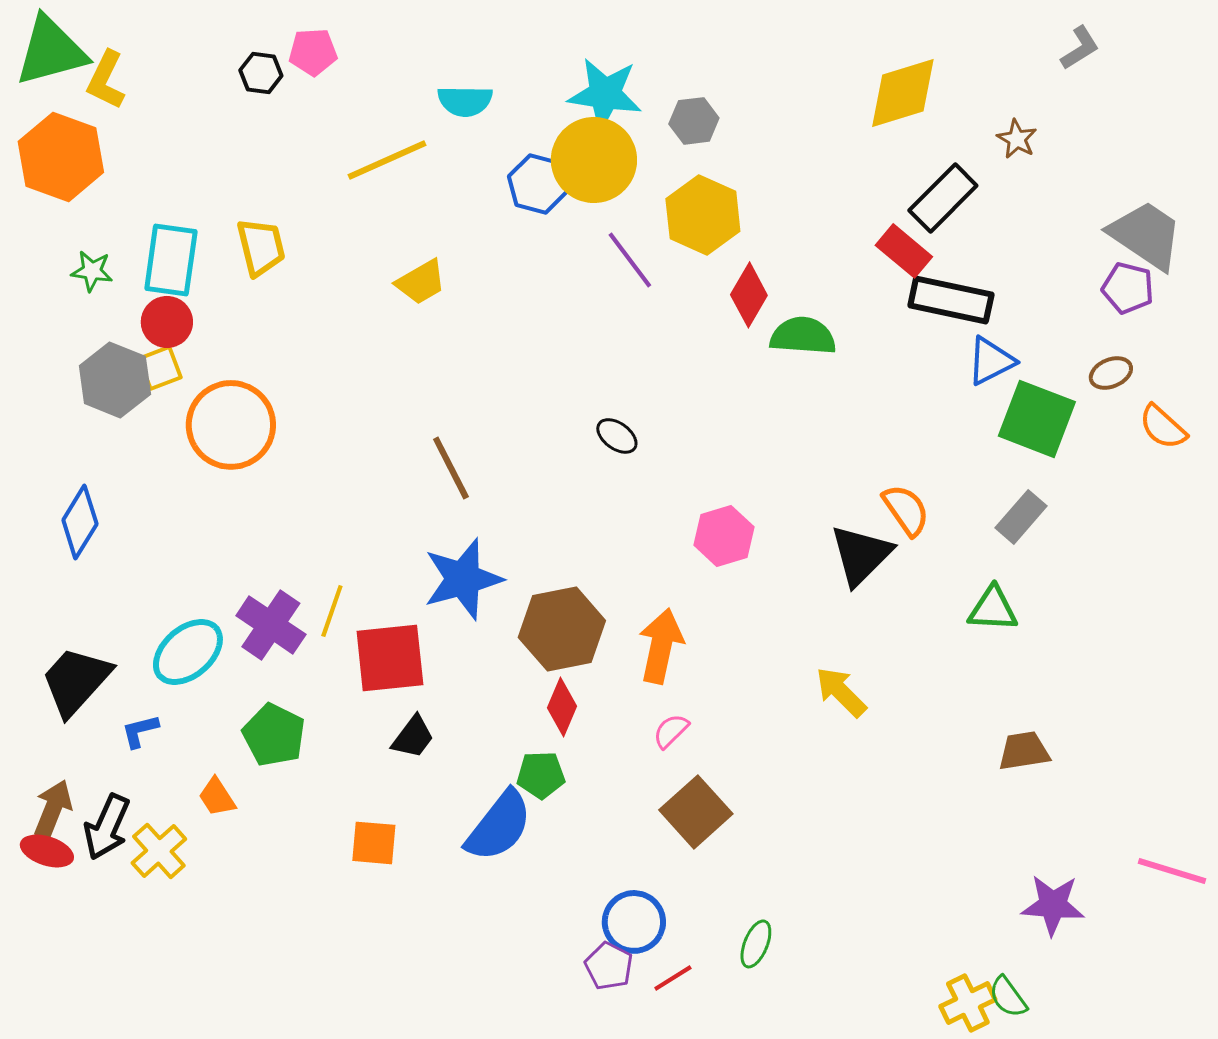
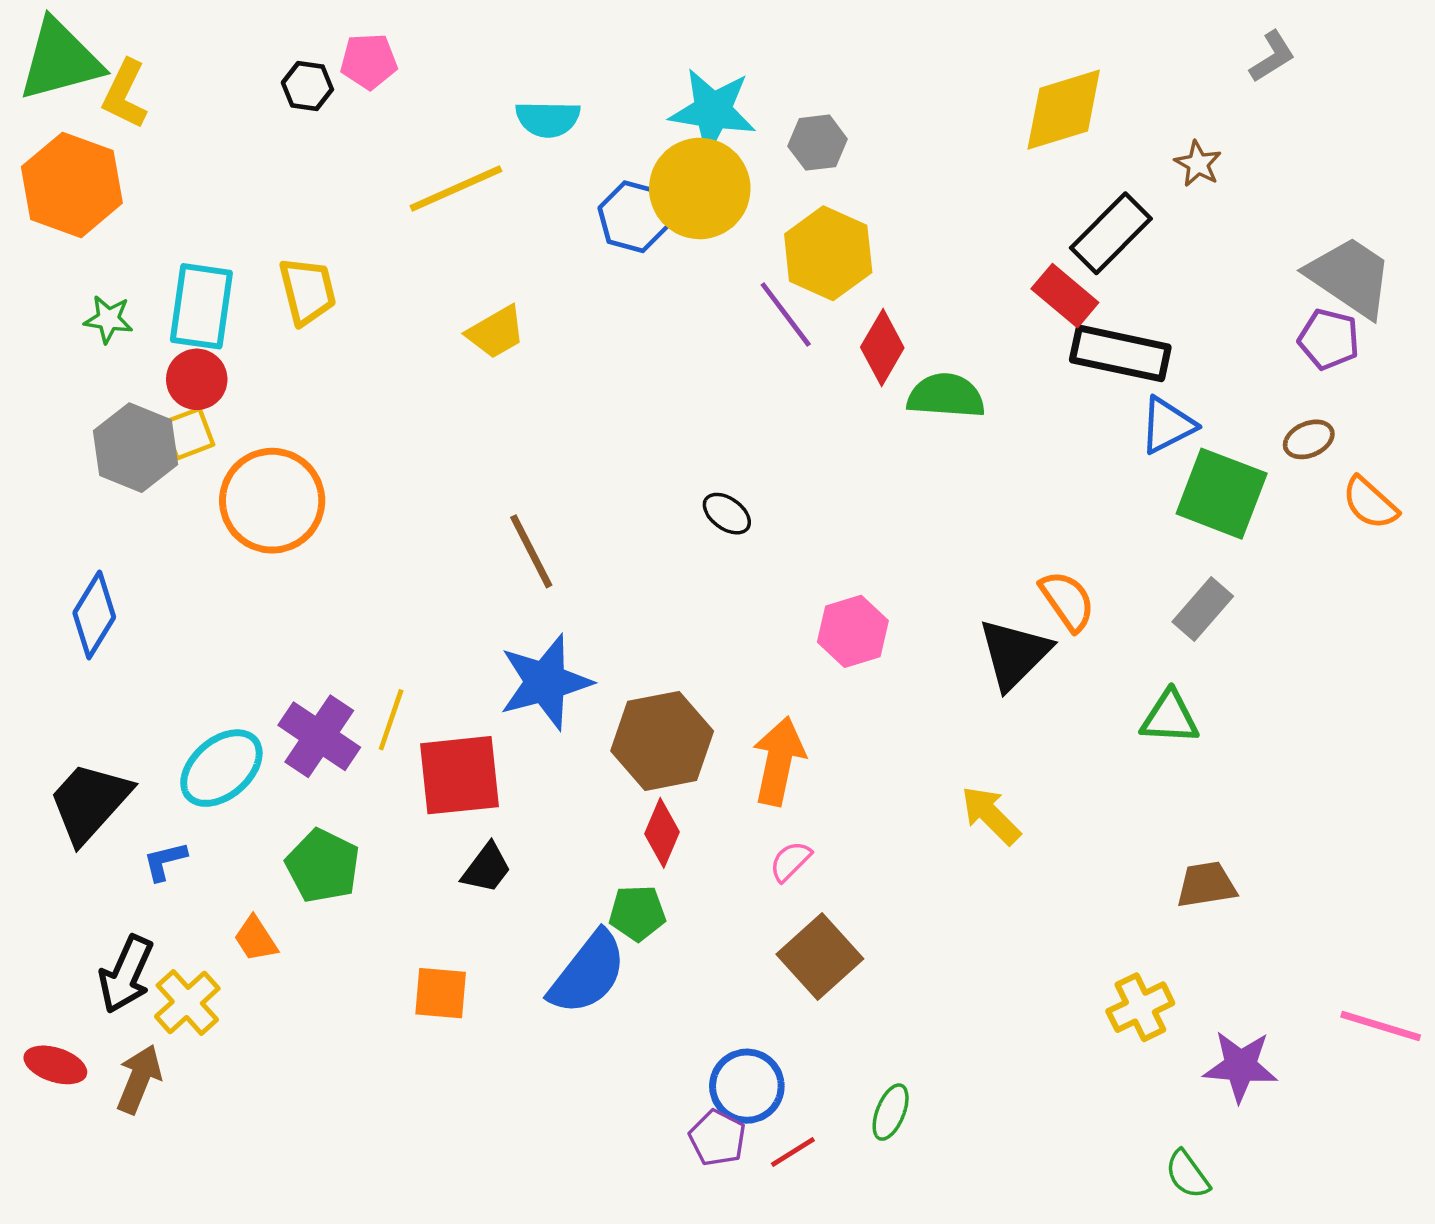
purple line: (630, 260) -> (786, 315), moved
brown arrow: (53, 809) -> (139, 1079), moved
red ellipse: (47, 851) -> (55, 1065), moved
yellow cross: (968, 1003) -> (1140, 1007), moved

